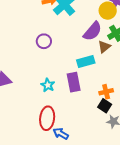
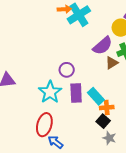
purple circle: (44, 41) -> (67, 70), moved
cyan rectangle: (86, 62) -> (96, 96), moved, turned 54
cyan star: (48, 85) -> (50, 92), size x1.6

